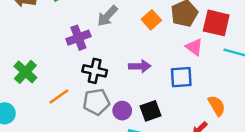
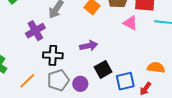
blue square: (181, 77) -> (125, 81), moved
orange semicircle: (217, 106) -> (156, 68), turned -42
black square: (150, 111) -> (103, 69), moved

